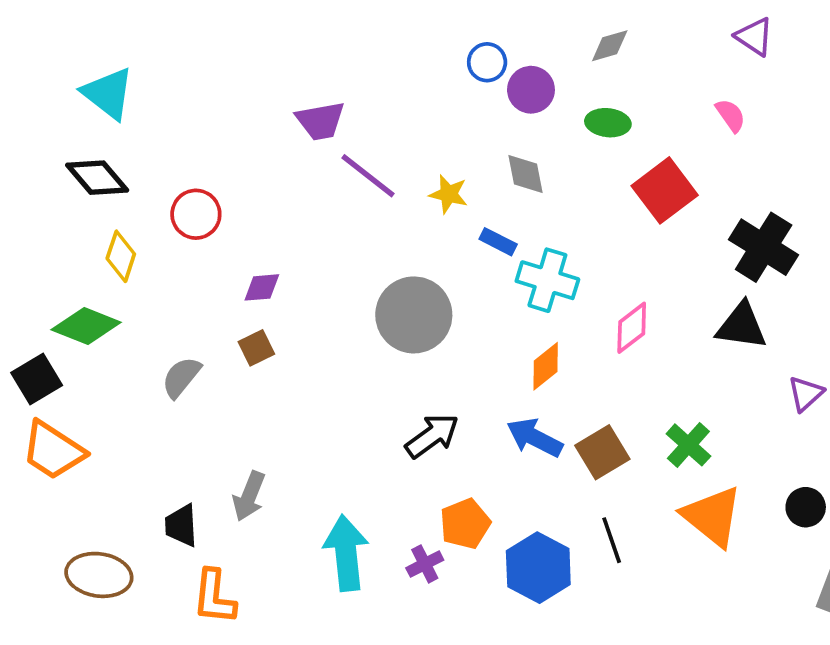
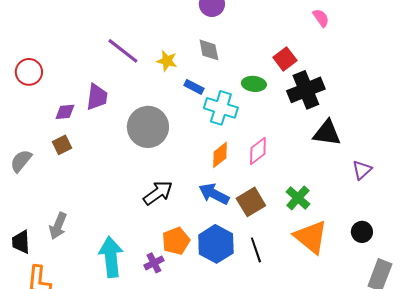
purple trapezoid: (320, 121) -> (97, 97), moved, turned -72
green ellipse: (608, 123) -> (254, 84), moved
red square: (665, 190) -> (285, 59), size x0.7
black cross: (764, 247) -> (306, 90), moved, turned 36
pink diamond: (632, 328) -> (258, 151), moved
blue hexagon: (538, 568) -> (216, 244), moved

